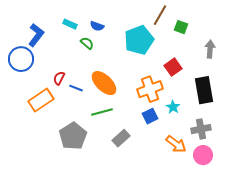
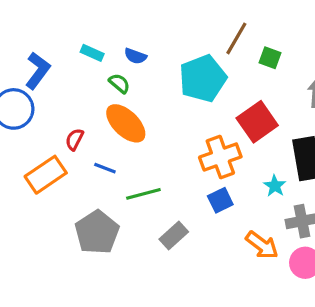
red square: (173, 67) -> (257, 122), size x1.4
orange ellipse: (104, 83) -> (126, 123), moved
blue line: (76, 88) -> (105, 168), moved
cyan star: (173, 107) -> (275, 186), moved

